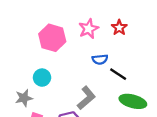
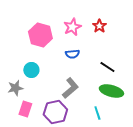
blue semicircle: (100, 59) -> (72, 54), moved
black line: (118, 74) -> (107, 67), moved

